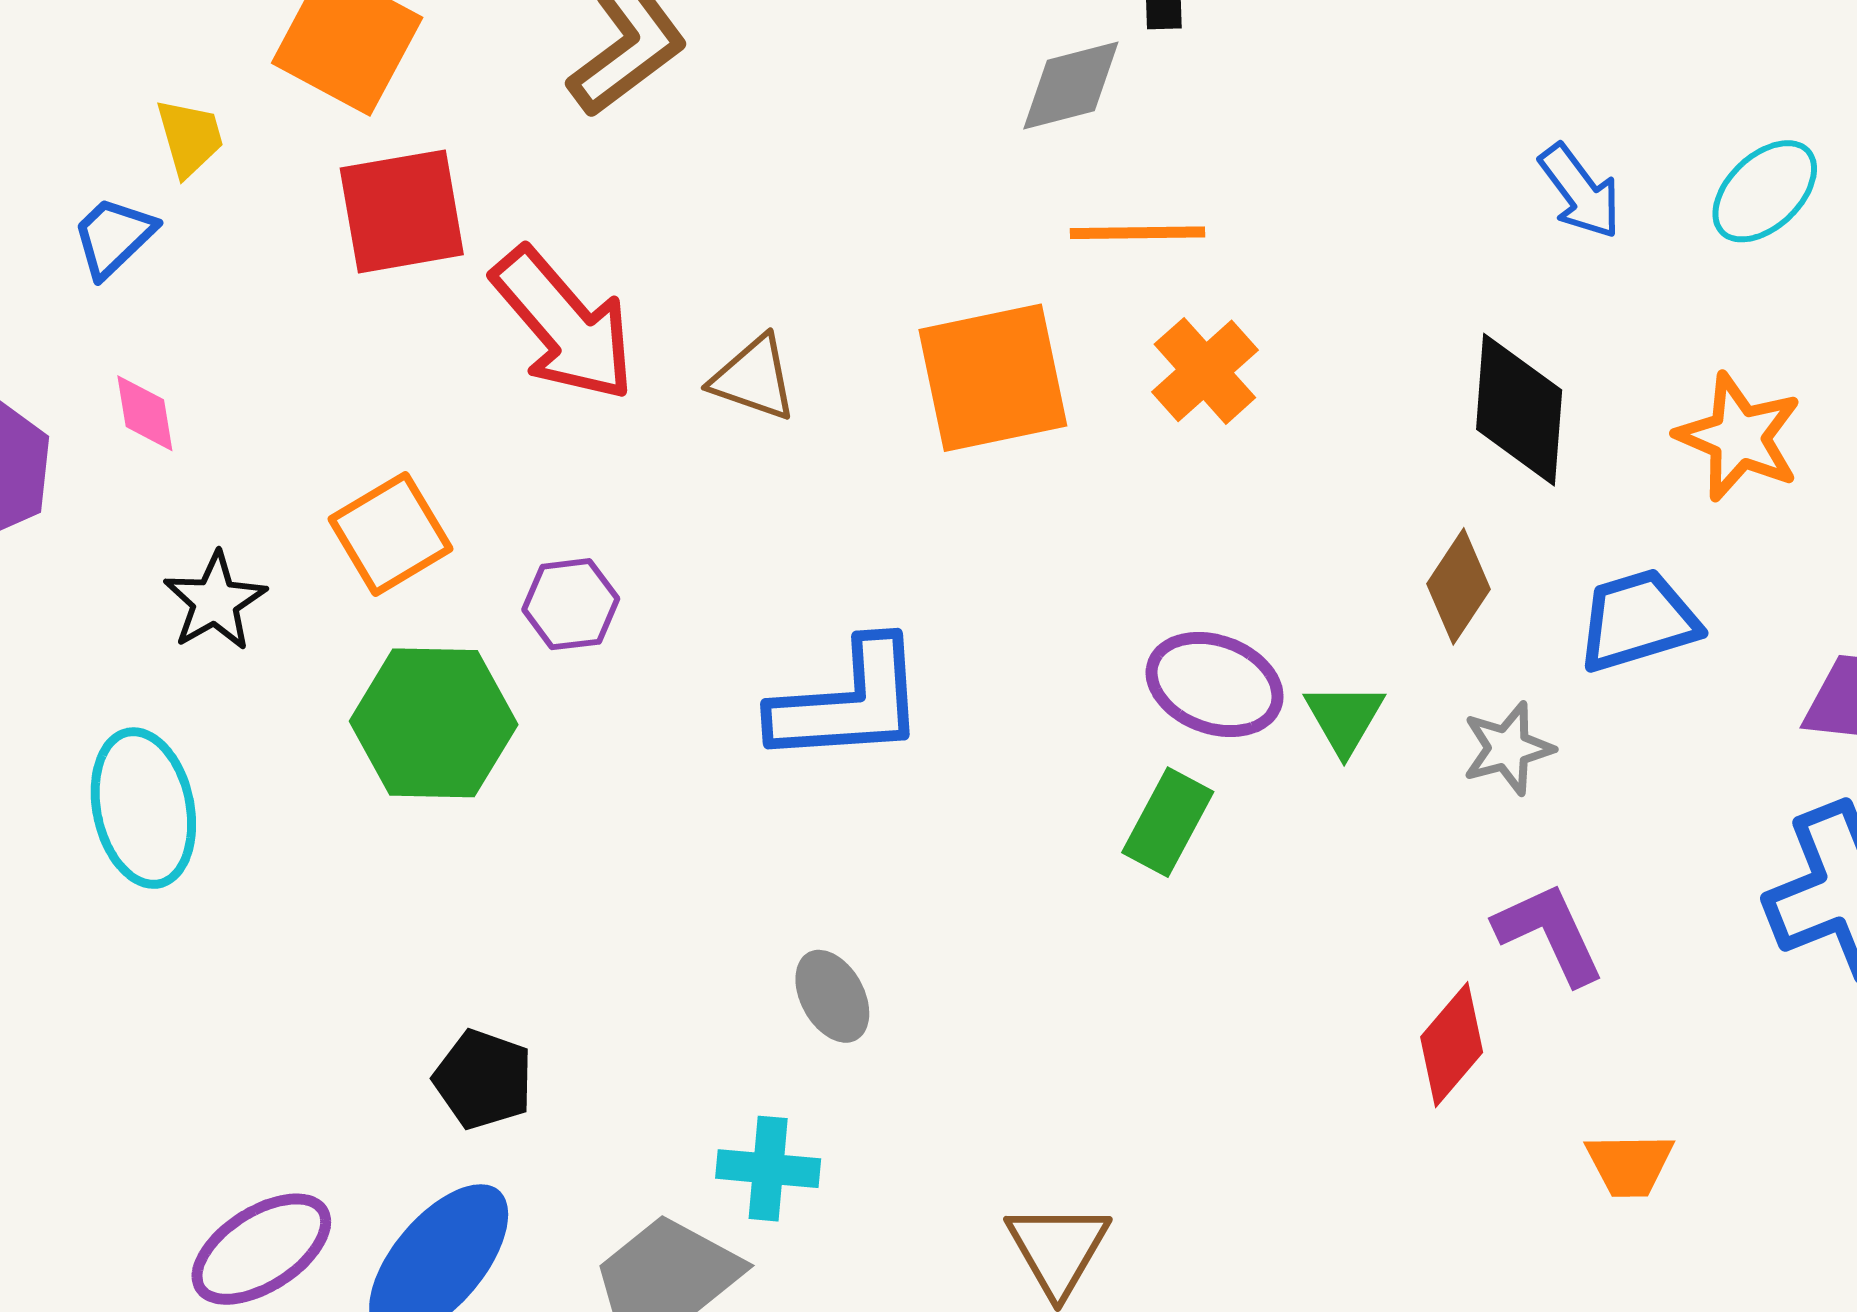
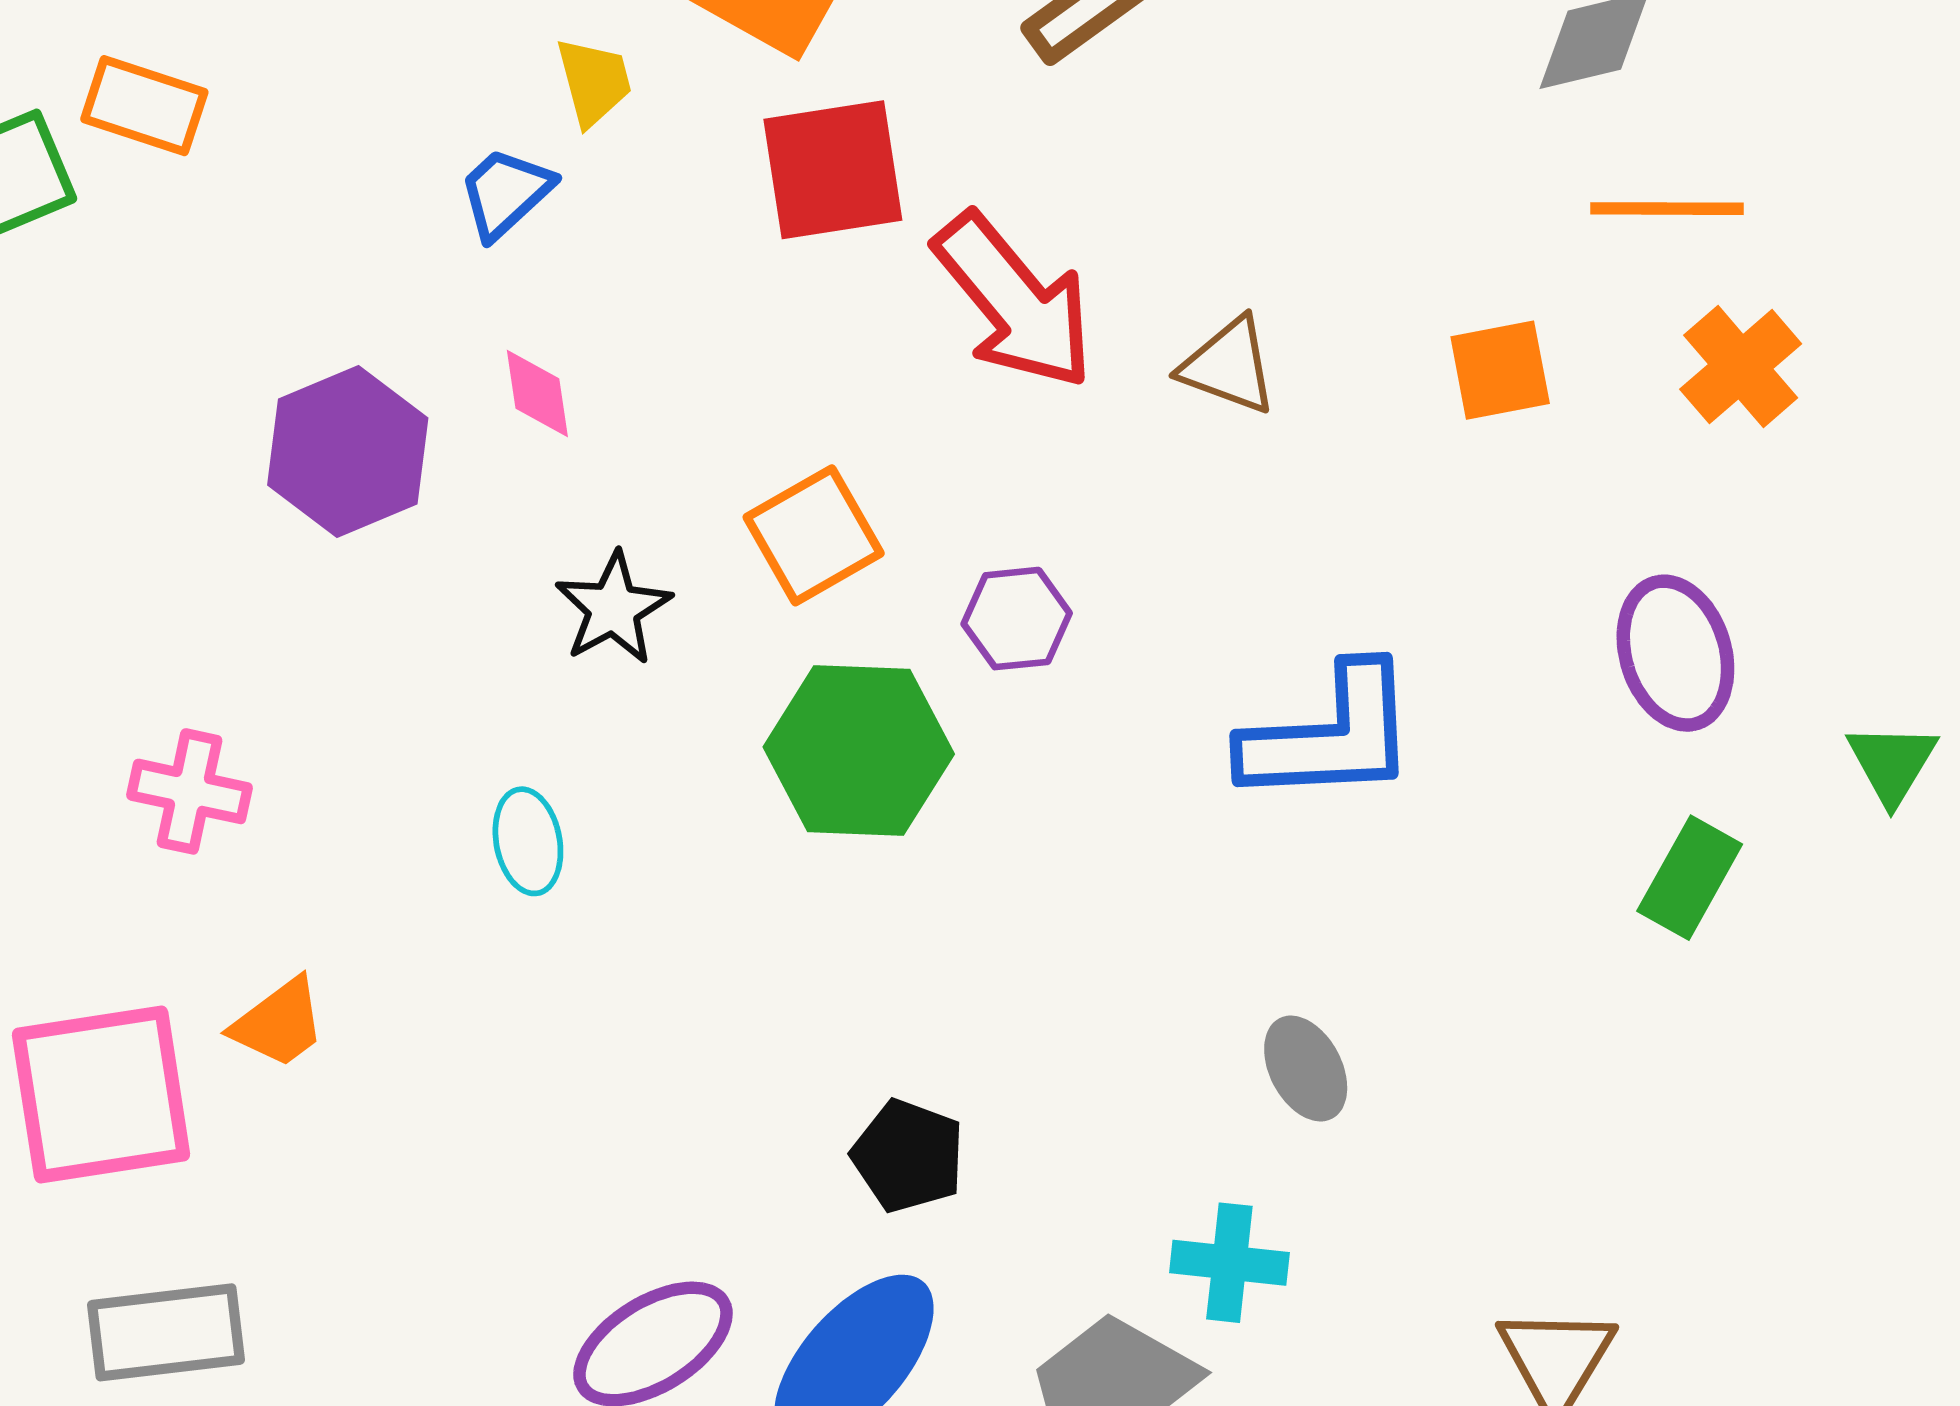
orange square: (993, 378) -> (1500, 370), size x0.6
purple ellipse: (1215, 685) -> (1675, 653), moved, turned 52
cyan ellipse: (143, 808) -> (528, 841), size x0.6

